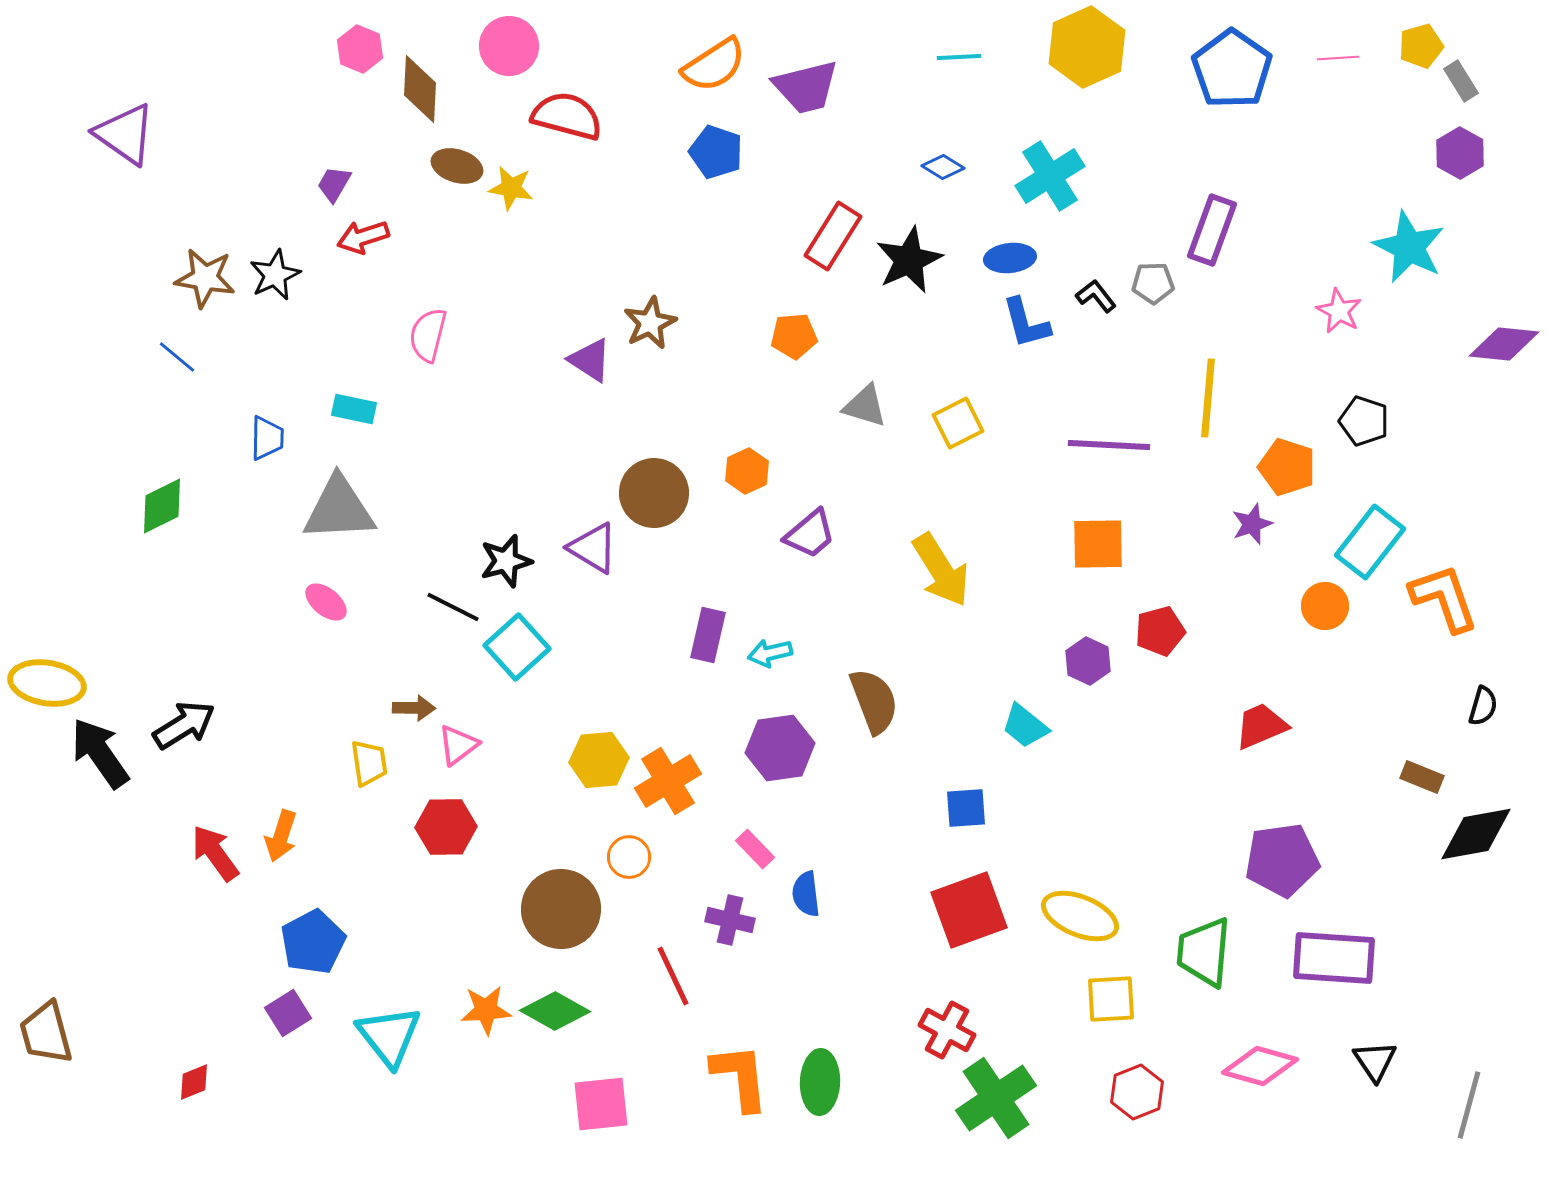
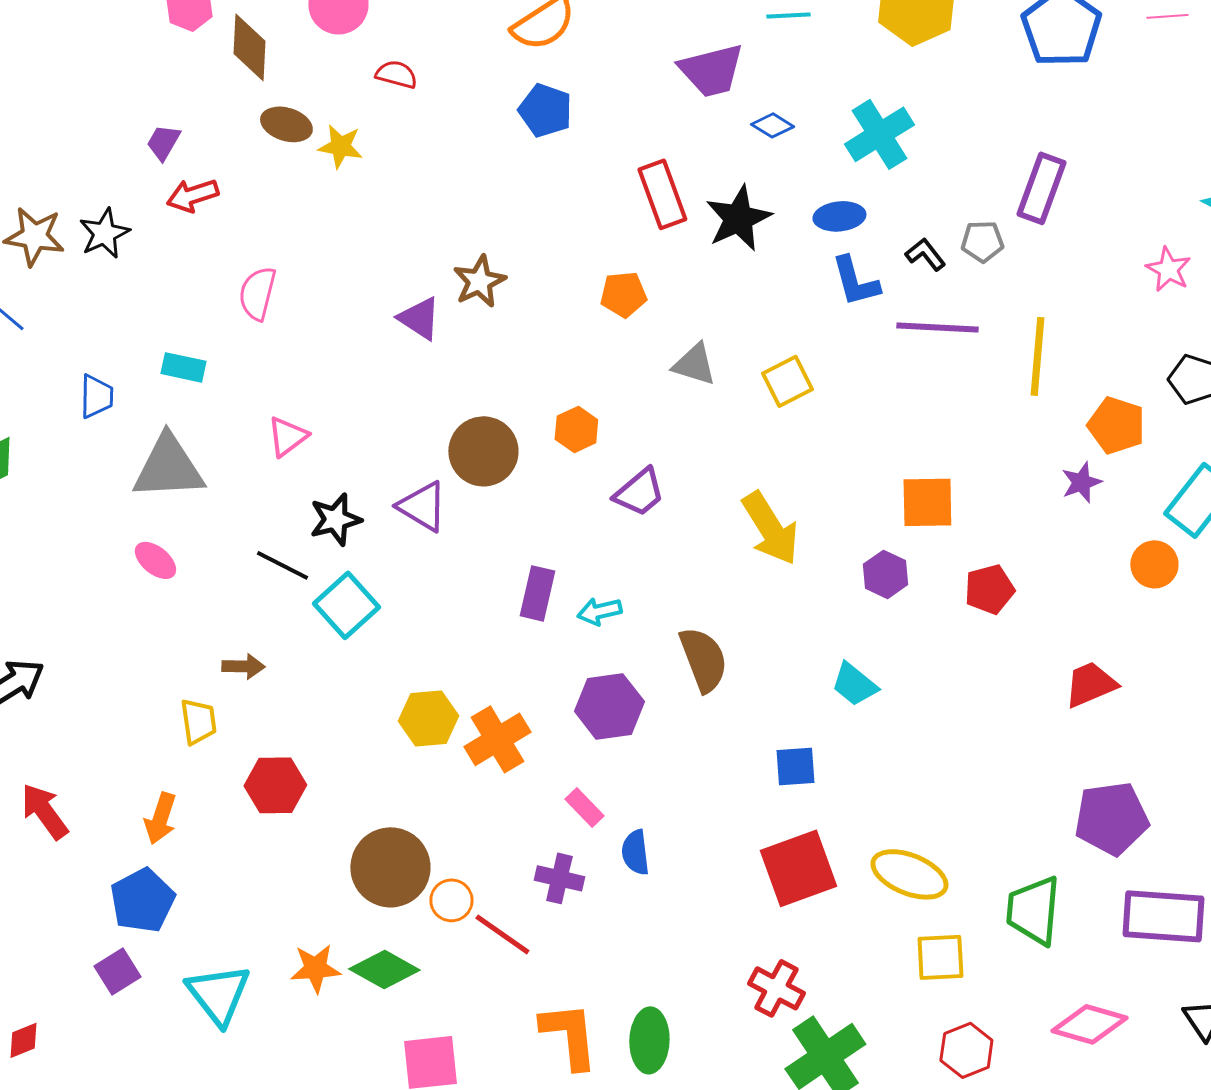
purple trapezoid: (806, 87) -> (711, 70), moved
red semicircle: (567, 116) -> (396, 74), size x0.6
red rectangle: (833, 236) -> (662, 194), turned -52
purple line: (1109, 445) -> (937, 327), moved
purple hexagon: (1088, 661) -> (885, 574), moved
pink triangle: (458, 745) -> (287, 436), moved
orange arrow: (281, 836) -> (160, 818), moved
orange circle: (629, 857) -> (451, 900), moved
red line: (673, 976) -> (502, 934), turned -30

